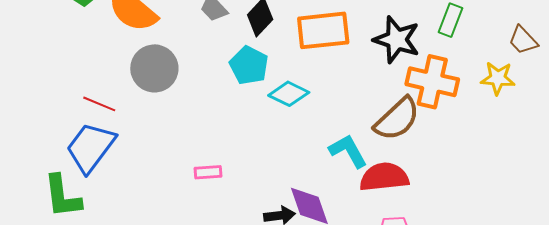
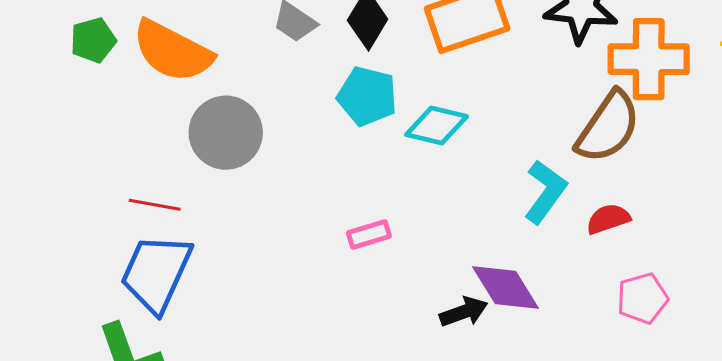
cyan L-shape: (348, 151) -> (545, 192), turned 78
pink rectangle: (208, 172) -> (369, 235), moved
red semicircle: (384, 177) -> (608, 219), size x0.6

